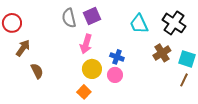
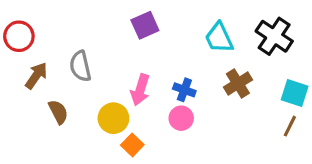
gray semicircle: (69, 18) -> (80, 66), moved
pink arrow: (86, 44) -> (140, 90), moved
brown cross: (162, 53) -> (238, 84), moved
yellow circle: (92, 69) -> (113, 118), moved

